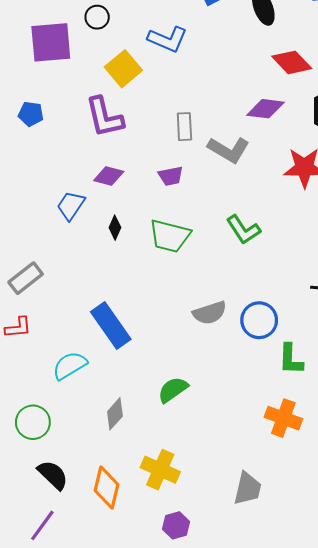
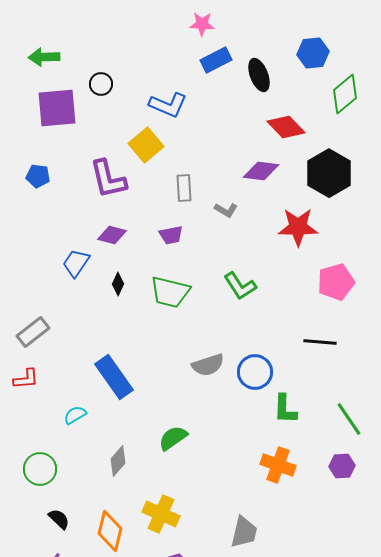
yellow square: (123, 69) -> (146, 145), moved
gray L-shape: (229, 150) -> (226, 210), size x0.6
cyan semicircle: (70, 365) -> (75, 415), size x0.7
black semicircle: (53, 475) -> (59, 519), size x0.7

